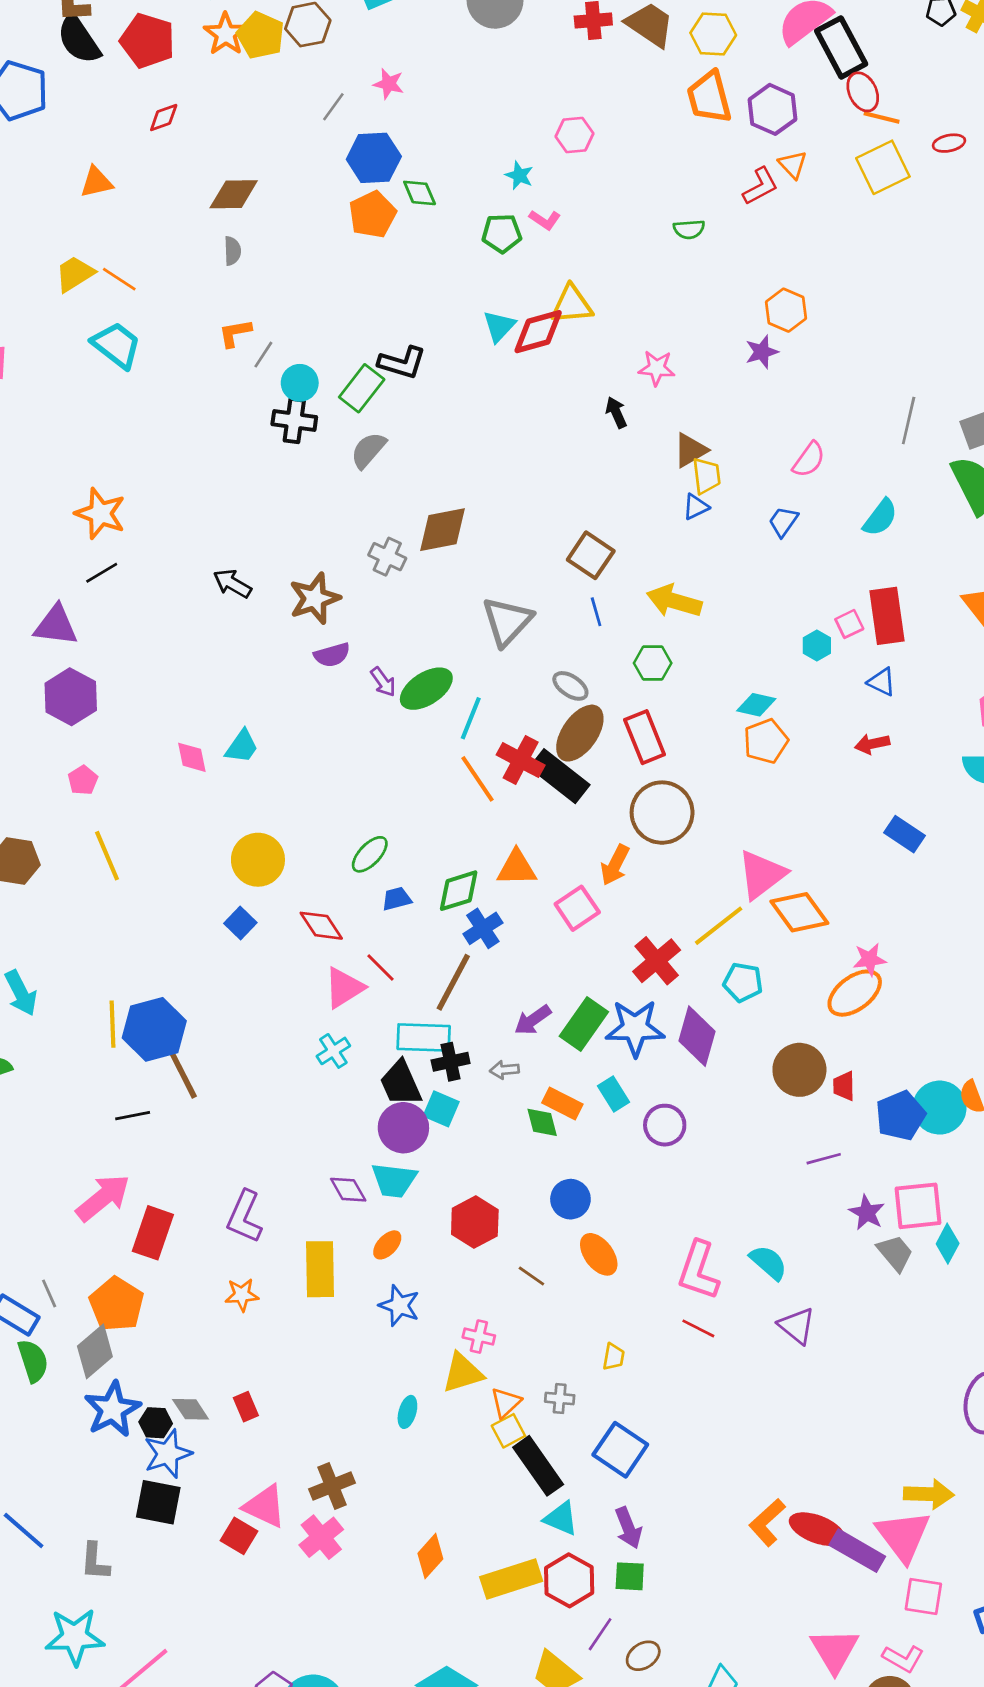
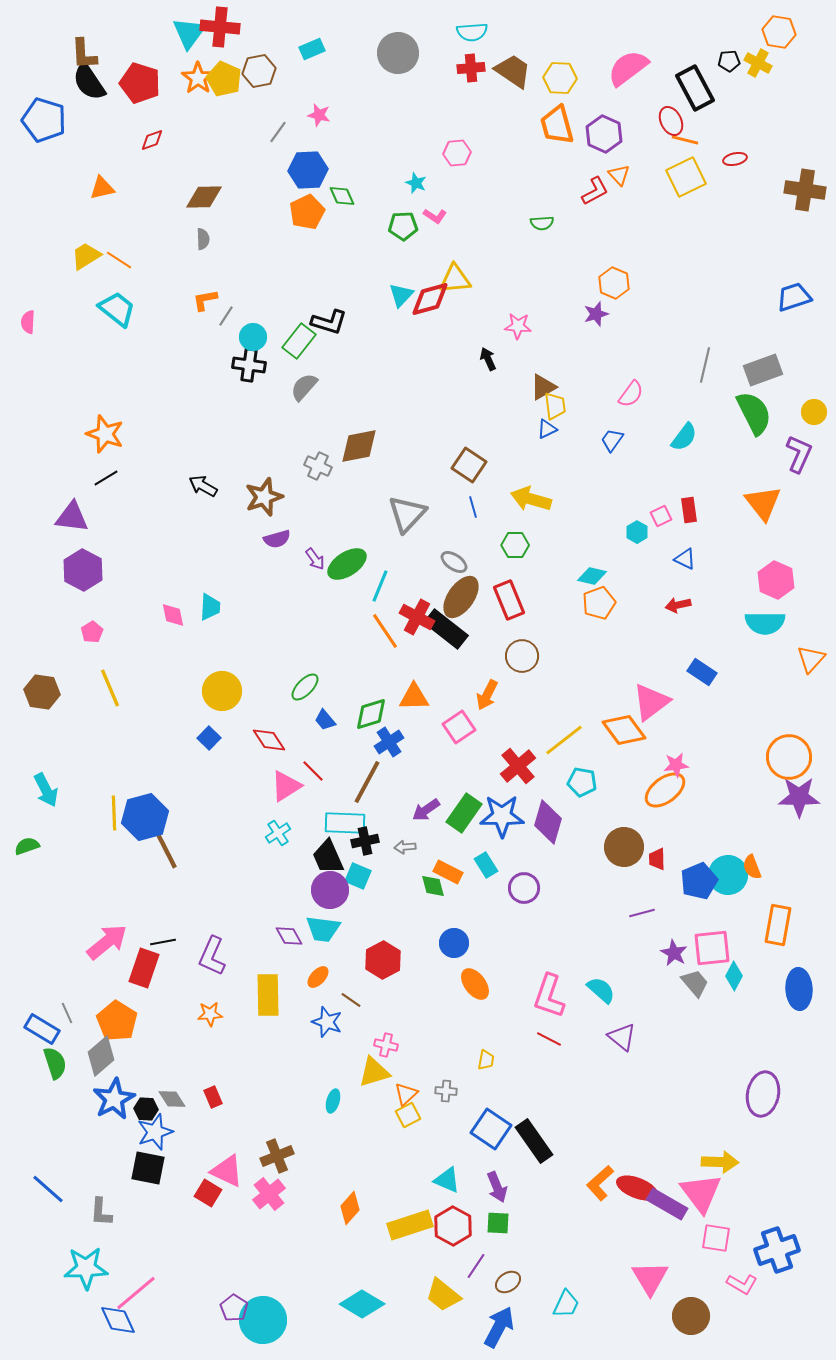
black rectangle: (841, 47) -> (695, 88), moved
red rectangle: (887, 616) -> (689, 510), size x0.6
cyan trapezoid: (242, 747) -> (210, 607), turned -32
brown circle: (662, 813) -> (522, 656), size x0.7
pink triangle: (762, 875) -> (651, 702), moved
blue trapezoid: (397, 899) -> (325, 720), turned -115
black line: (133, 1116) -> (163, 942), moved
brown line: (531, 1276) -> (351, 1000), moved
black rectangle: (538, 1466) -> (534, 1141), moved
pink L-shape: (903, 1658) -> (742, 1284), moved

